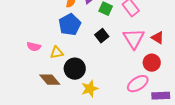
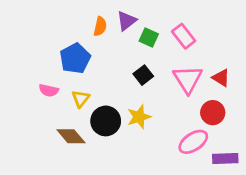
blue pentagon: (70, 25) -> (75, 58), moved
yellow triangle: (57, 53) -> (81, 99), turned -40
yellow star: (90, 89) -> (139, 117), moved

